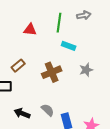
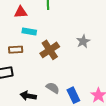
cyan rectangle: (69, 46) -> (29, 32), moved
brown rectangle: (18, 66) -> (16, 50), turned 48

